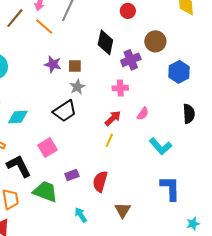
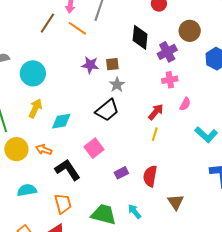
pink cross: (120, 88) -> (170, 80), moved
green trapezoid: (45, 192) -> (104, 214), moved

